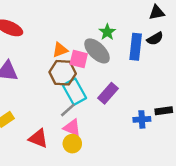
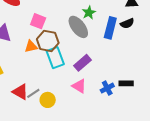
orange triangle: (60, 50) -> (31, 46), moved
pink square: (79, 59) -> (38, 21), moved
gray line: (68, 110) -> (33, 93), moved
blue cross: (142, 119) -> (107, 88), turned -32
pink triangle: (72, 128) -> (79, 86), moved

